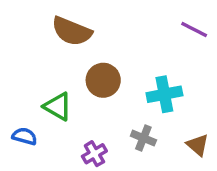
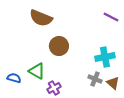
cyan cross: (164, 94) -> (105, 57), moved
green triangle: (58, 106) -> (37, 71), moved
gray cross: (143, 138) -> (95, 79), moved

